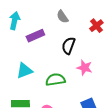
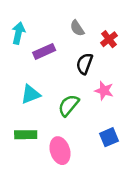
red cross: (96, 26) -> (109, 39), moved
green semicircle: (55, 80) -> (69, 105), turned -42

